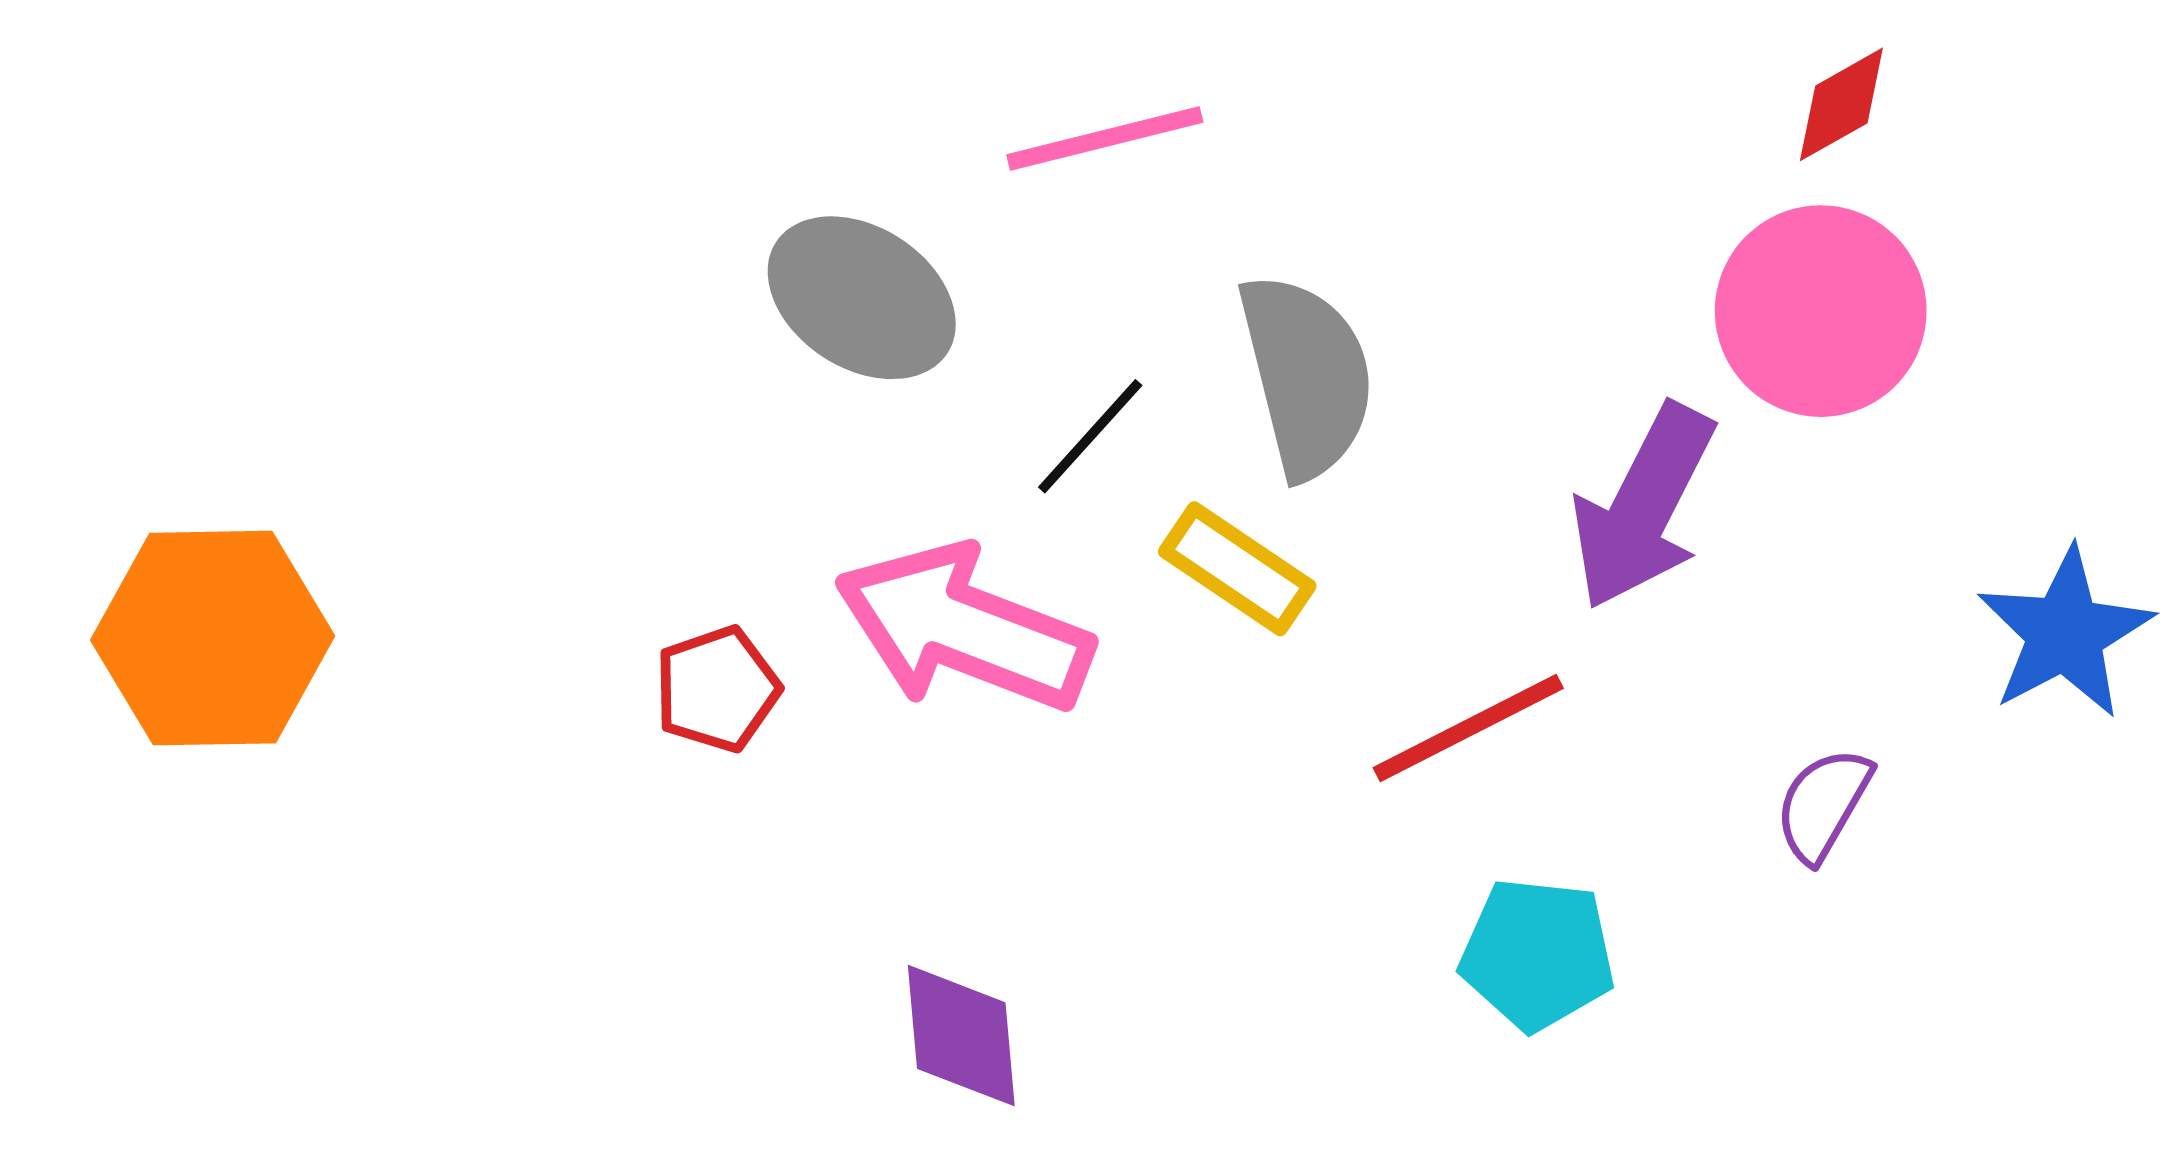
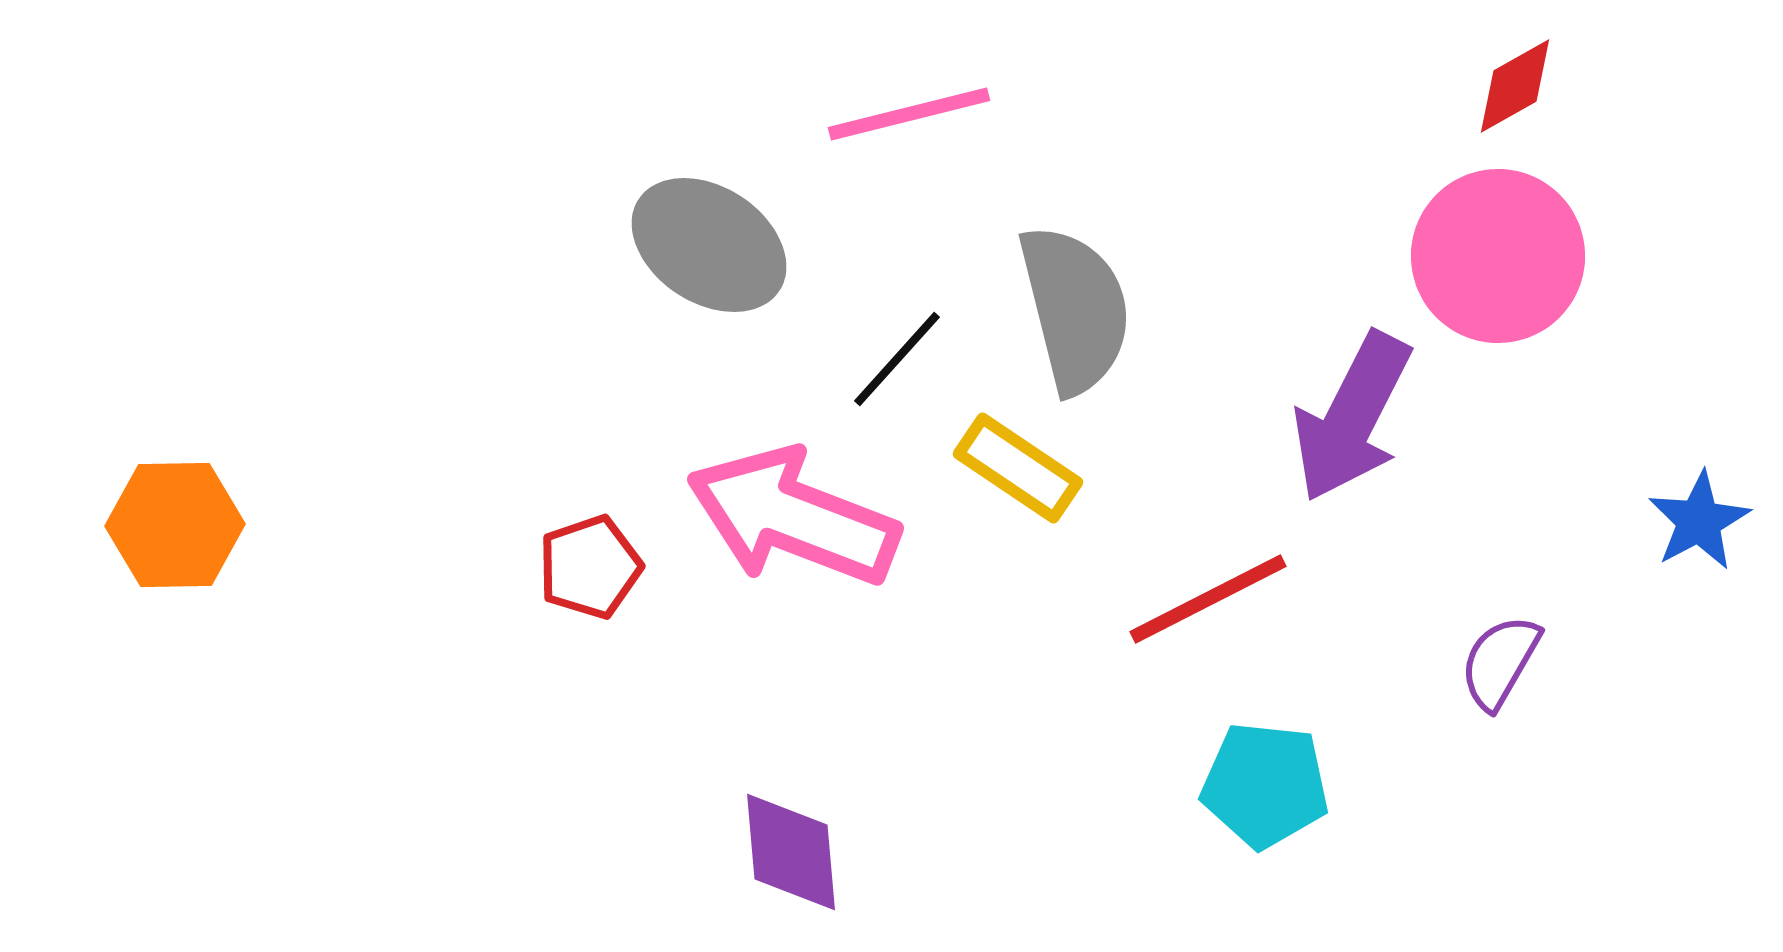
blue star: (2065, 633) -> (1699, 521), size x0.7
orange hexagon: (213, 638) -> (175, 525), size x0.7

